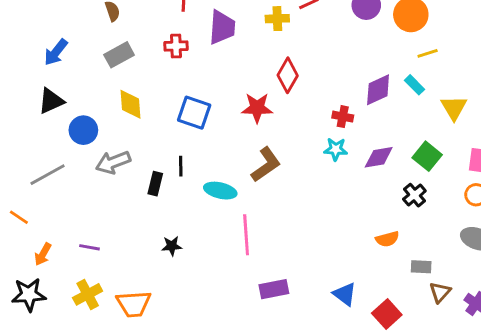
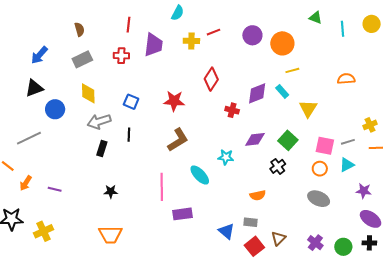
red diamond: (288, 75) -> (211, 79), moved
blue square: (194, 113) -> (131, 102), size x0.7
cyan star: (336, 149) -> (226, 157), moved
gray arrow: (113, 162) -> (99, 121), moved
black line: (181, 166) -> (129, 135), moved
cyan ellipse: (220, 191) -> (200, 175), moved, turned 30
orange arrow: (43, 254) -> (26, 183), moved
gray rectangle: (421, 267) -> (250, 222), moved
purple rectangle: (274, 289) -> (183, 214), moved
brown triangle: (440, 292) -> (278, 238), moved
yellow cross: (88, 294) -> (43, 231), moved
orange trapezoid: (134, 304) -> (110, 235), moved

